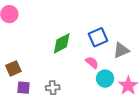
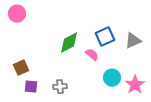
gray triangle: (121, 50) -> (133, 41), moved
pink semicircle: (92, 62) -> (92, 55), moved

